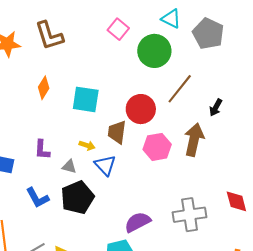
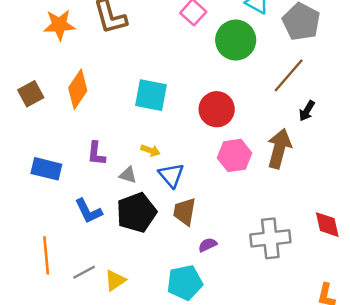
orange diamond: (44, 88) -> (78, 89), moved, size x1.4
brown line: (180, 89) -> (289, 75), moved
brown trapezoid: (117, 132) -> (185, 212), moved
purple semicircle: (138, 222) -> (208, 245), size x0.6

